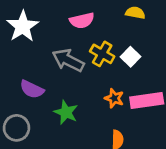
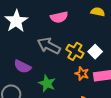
yellow cross: (102, 54) -> (75, 51), moved
white square: (131, 57) -> (95, 52), moved

